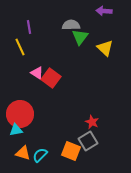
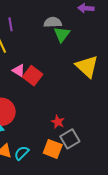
yellow triangle: (105, 48) -> (87, 67), moved, size x1.4
red star: (92, 122) -> (58, 122), moved

